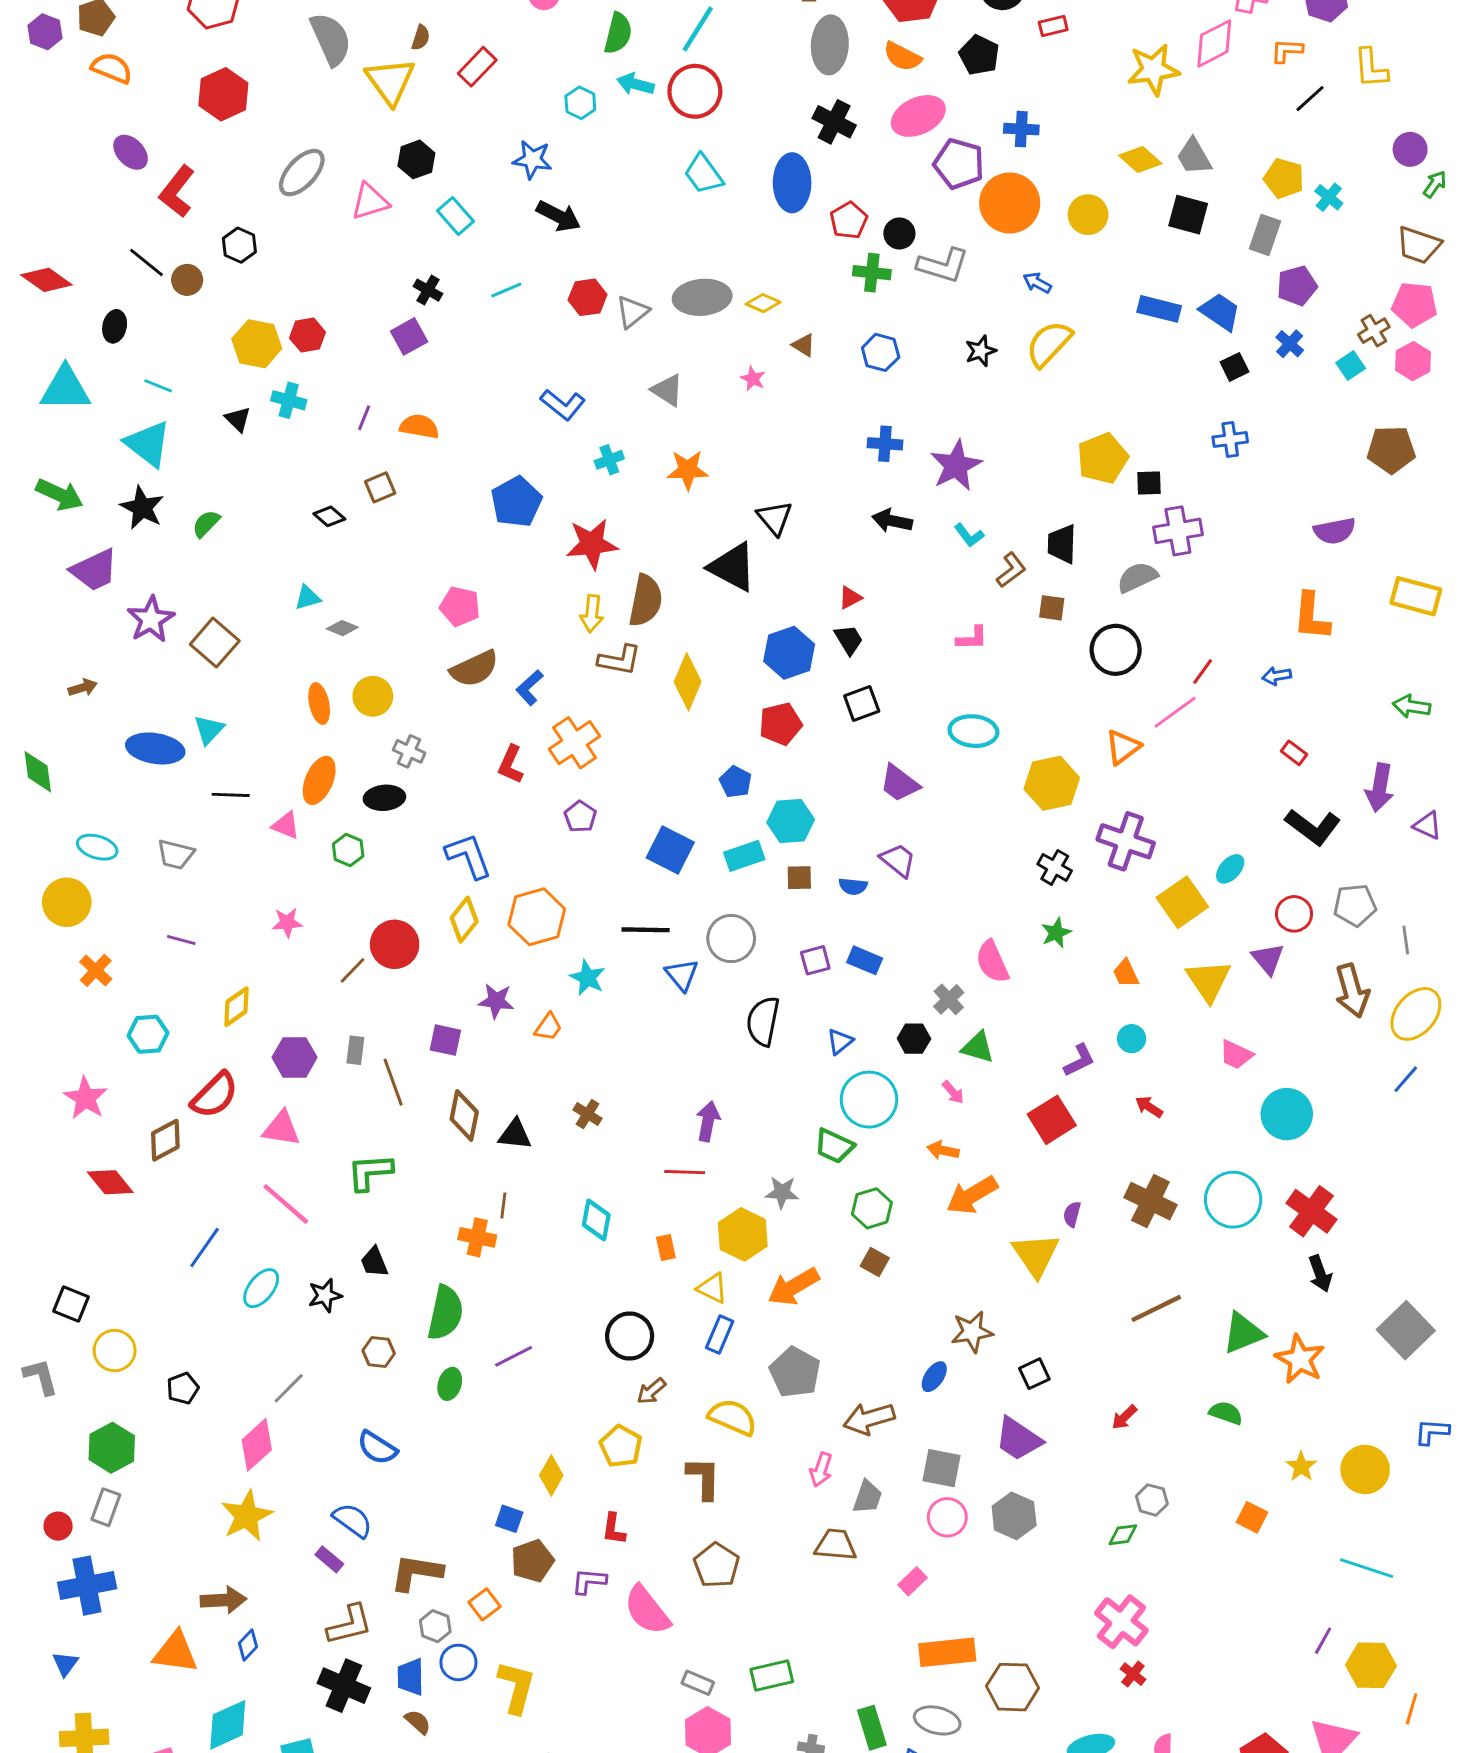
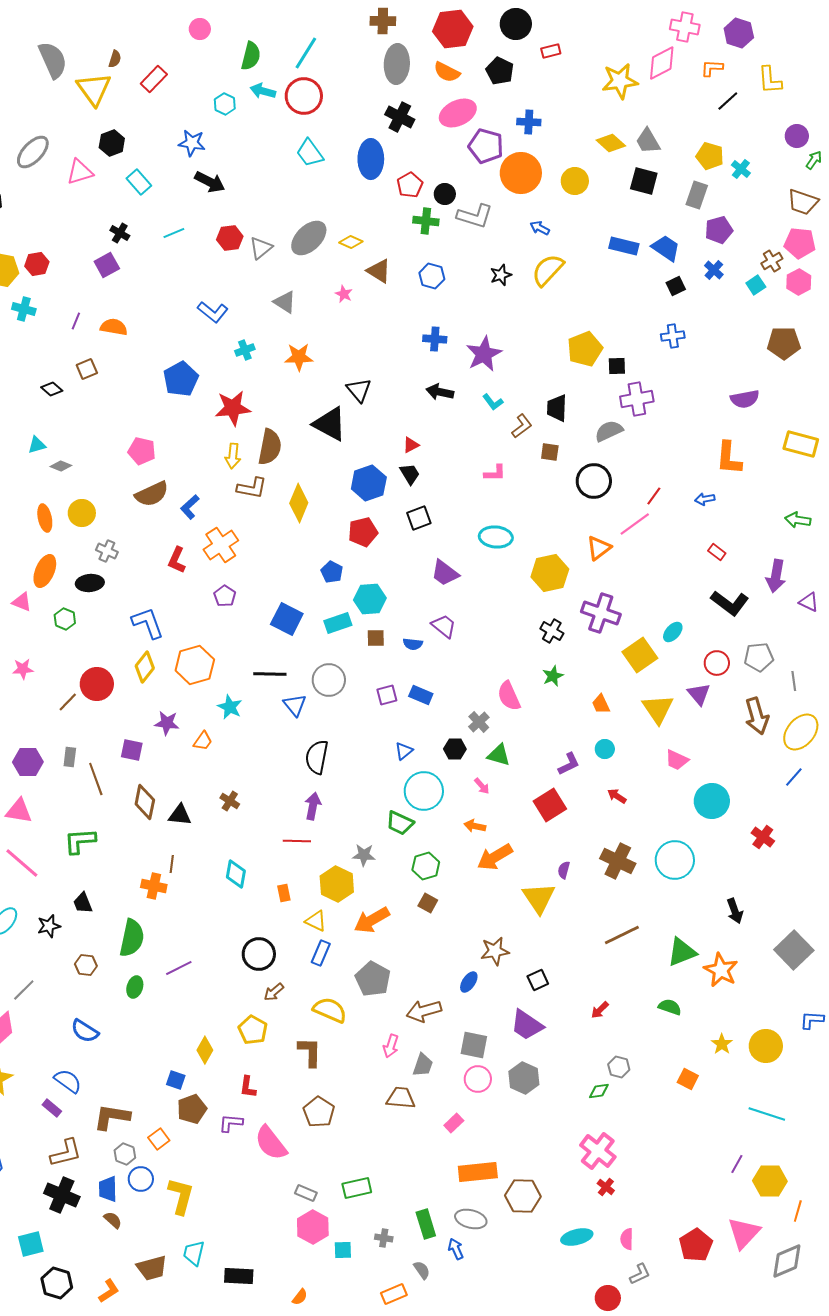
gray ellipse: (702, 297) -> (309, 238), turned -39
brown triangle: (804, 345) -> (379, 271), size x1.5
black semicircle: (763, 1021) -> (317, 757), moved
red cross: (1311, 1211) -> (763, 837), moved, size x0.7

